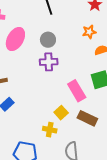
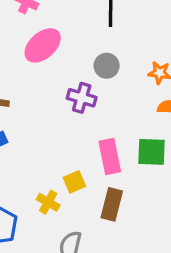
gray circle: (48, 40) -> (107, 66), moved
brown rectangle: (87, 118) -> (112, 204), turned 60

